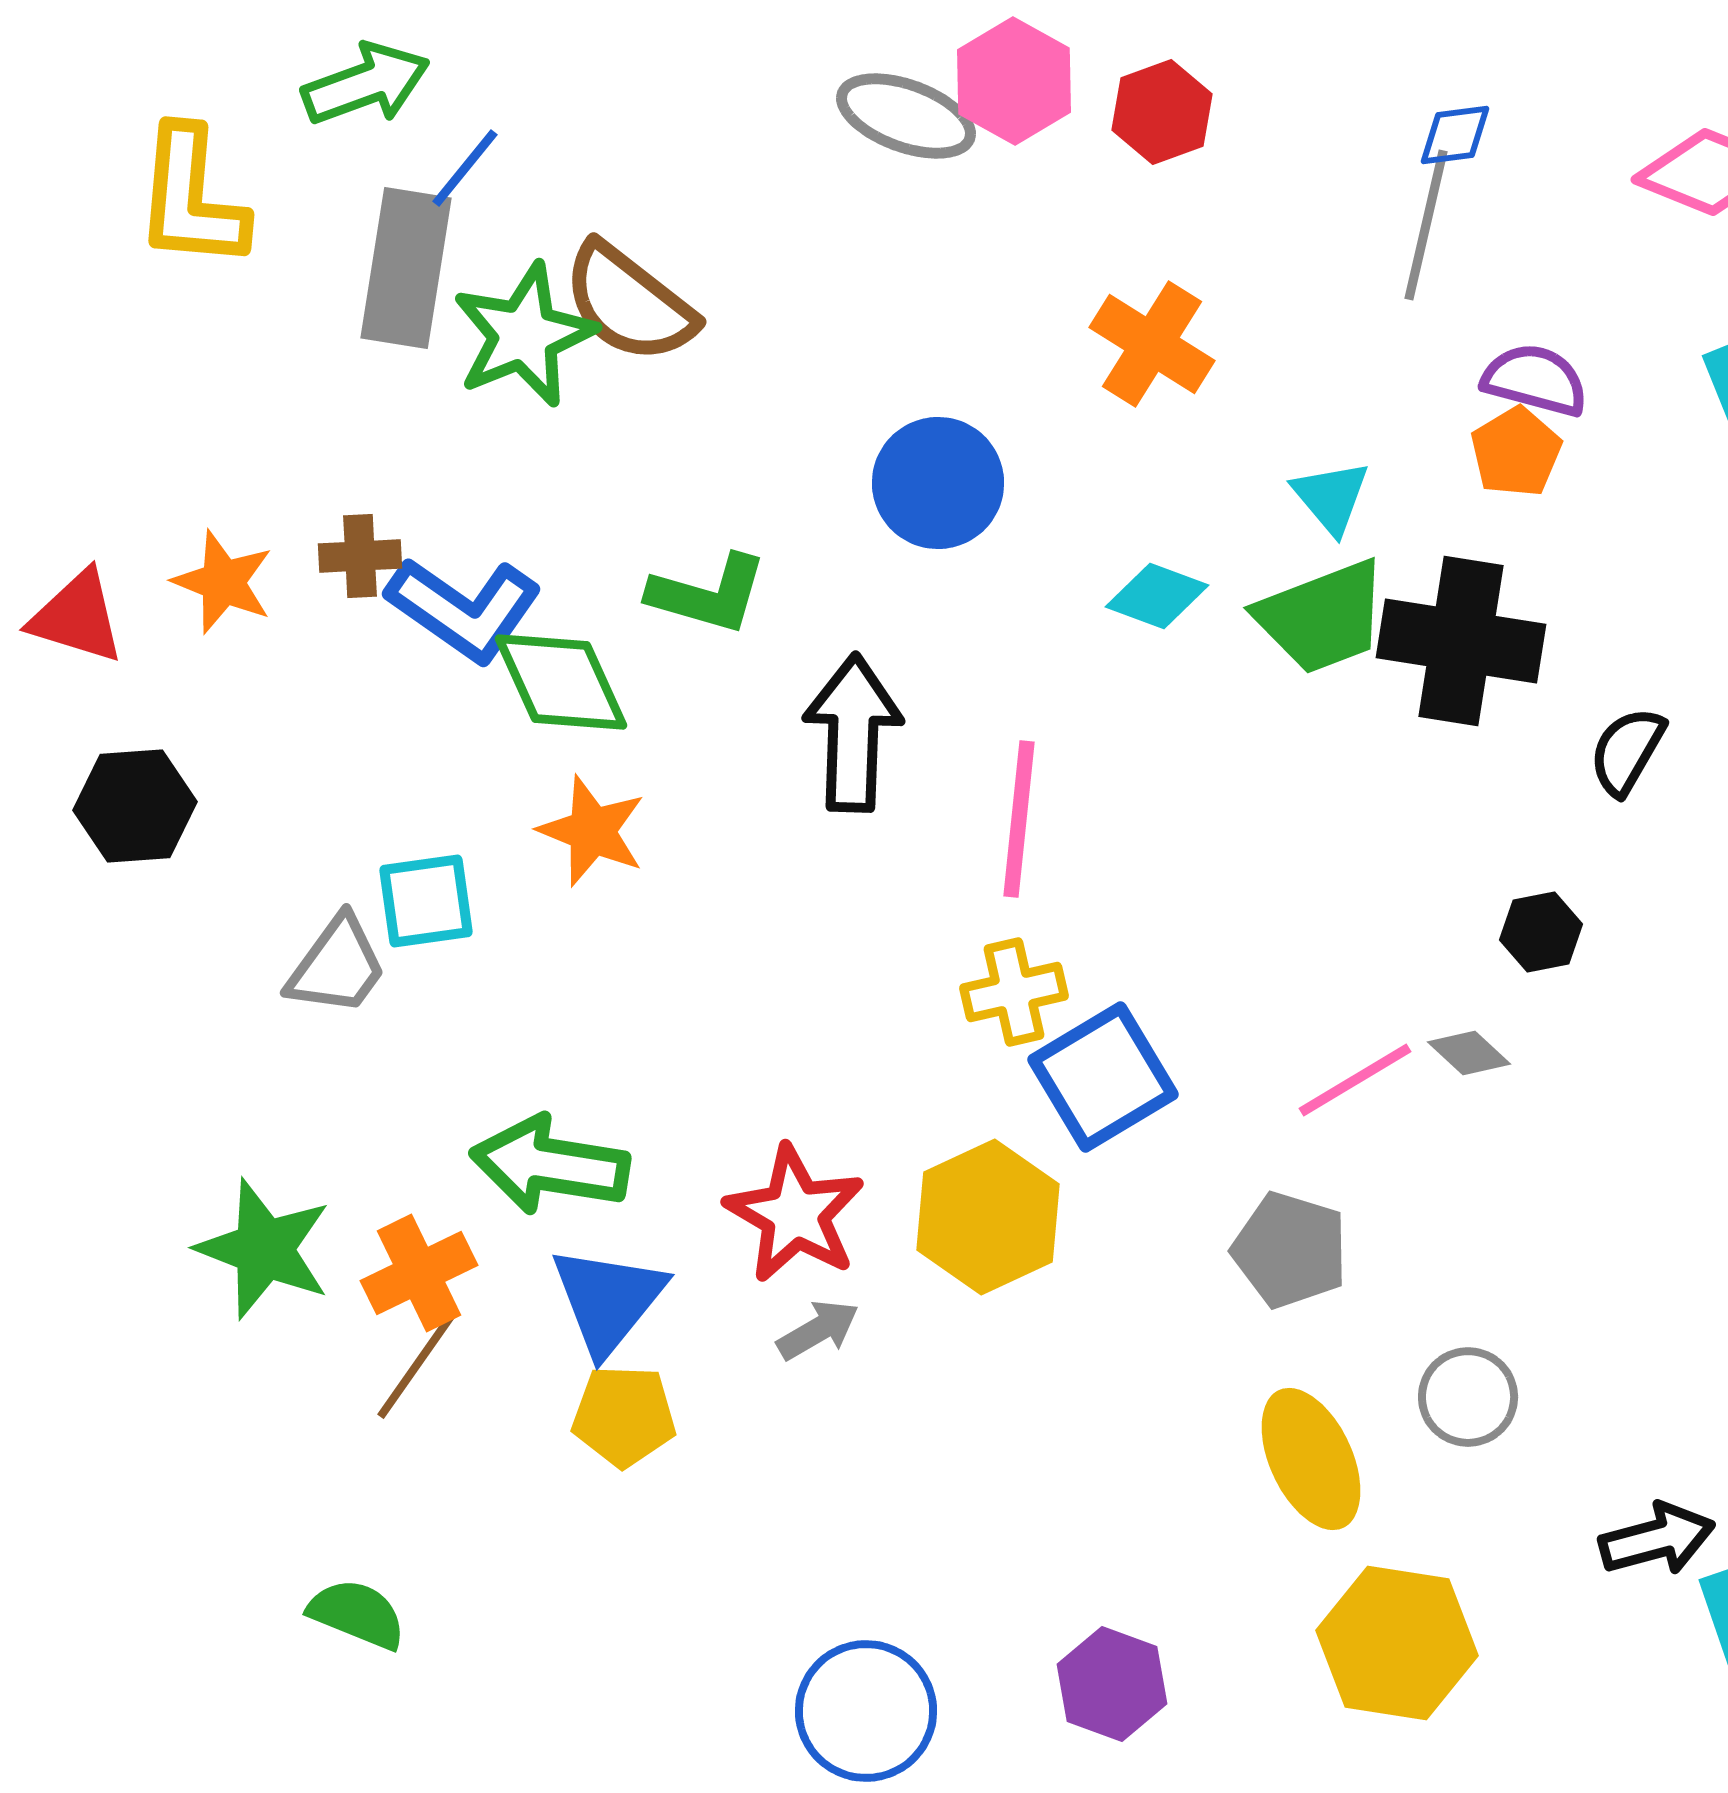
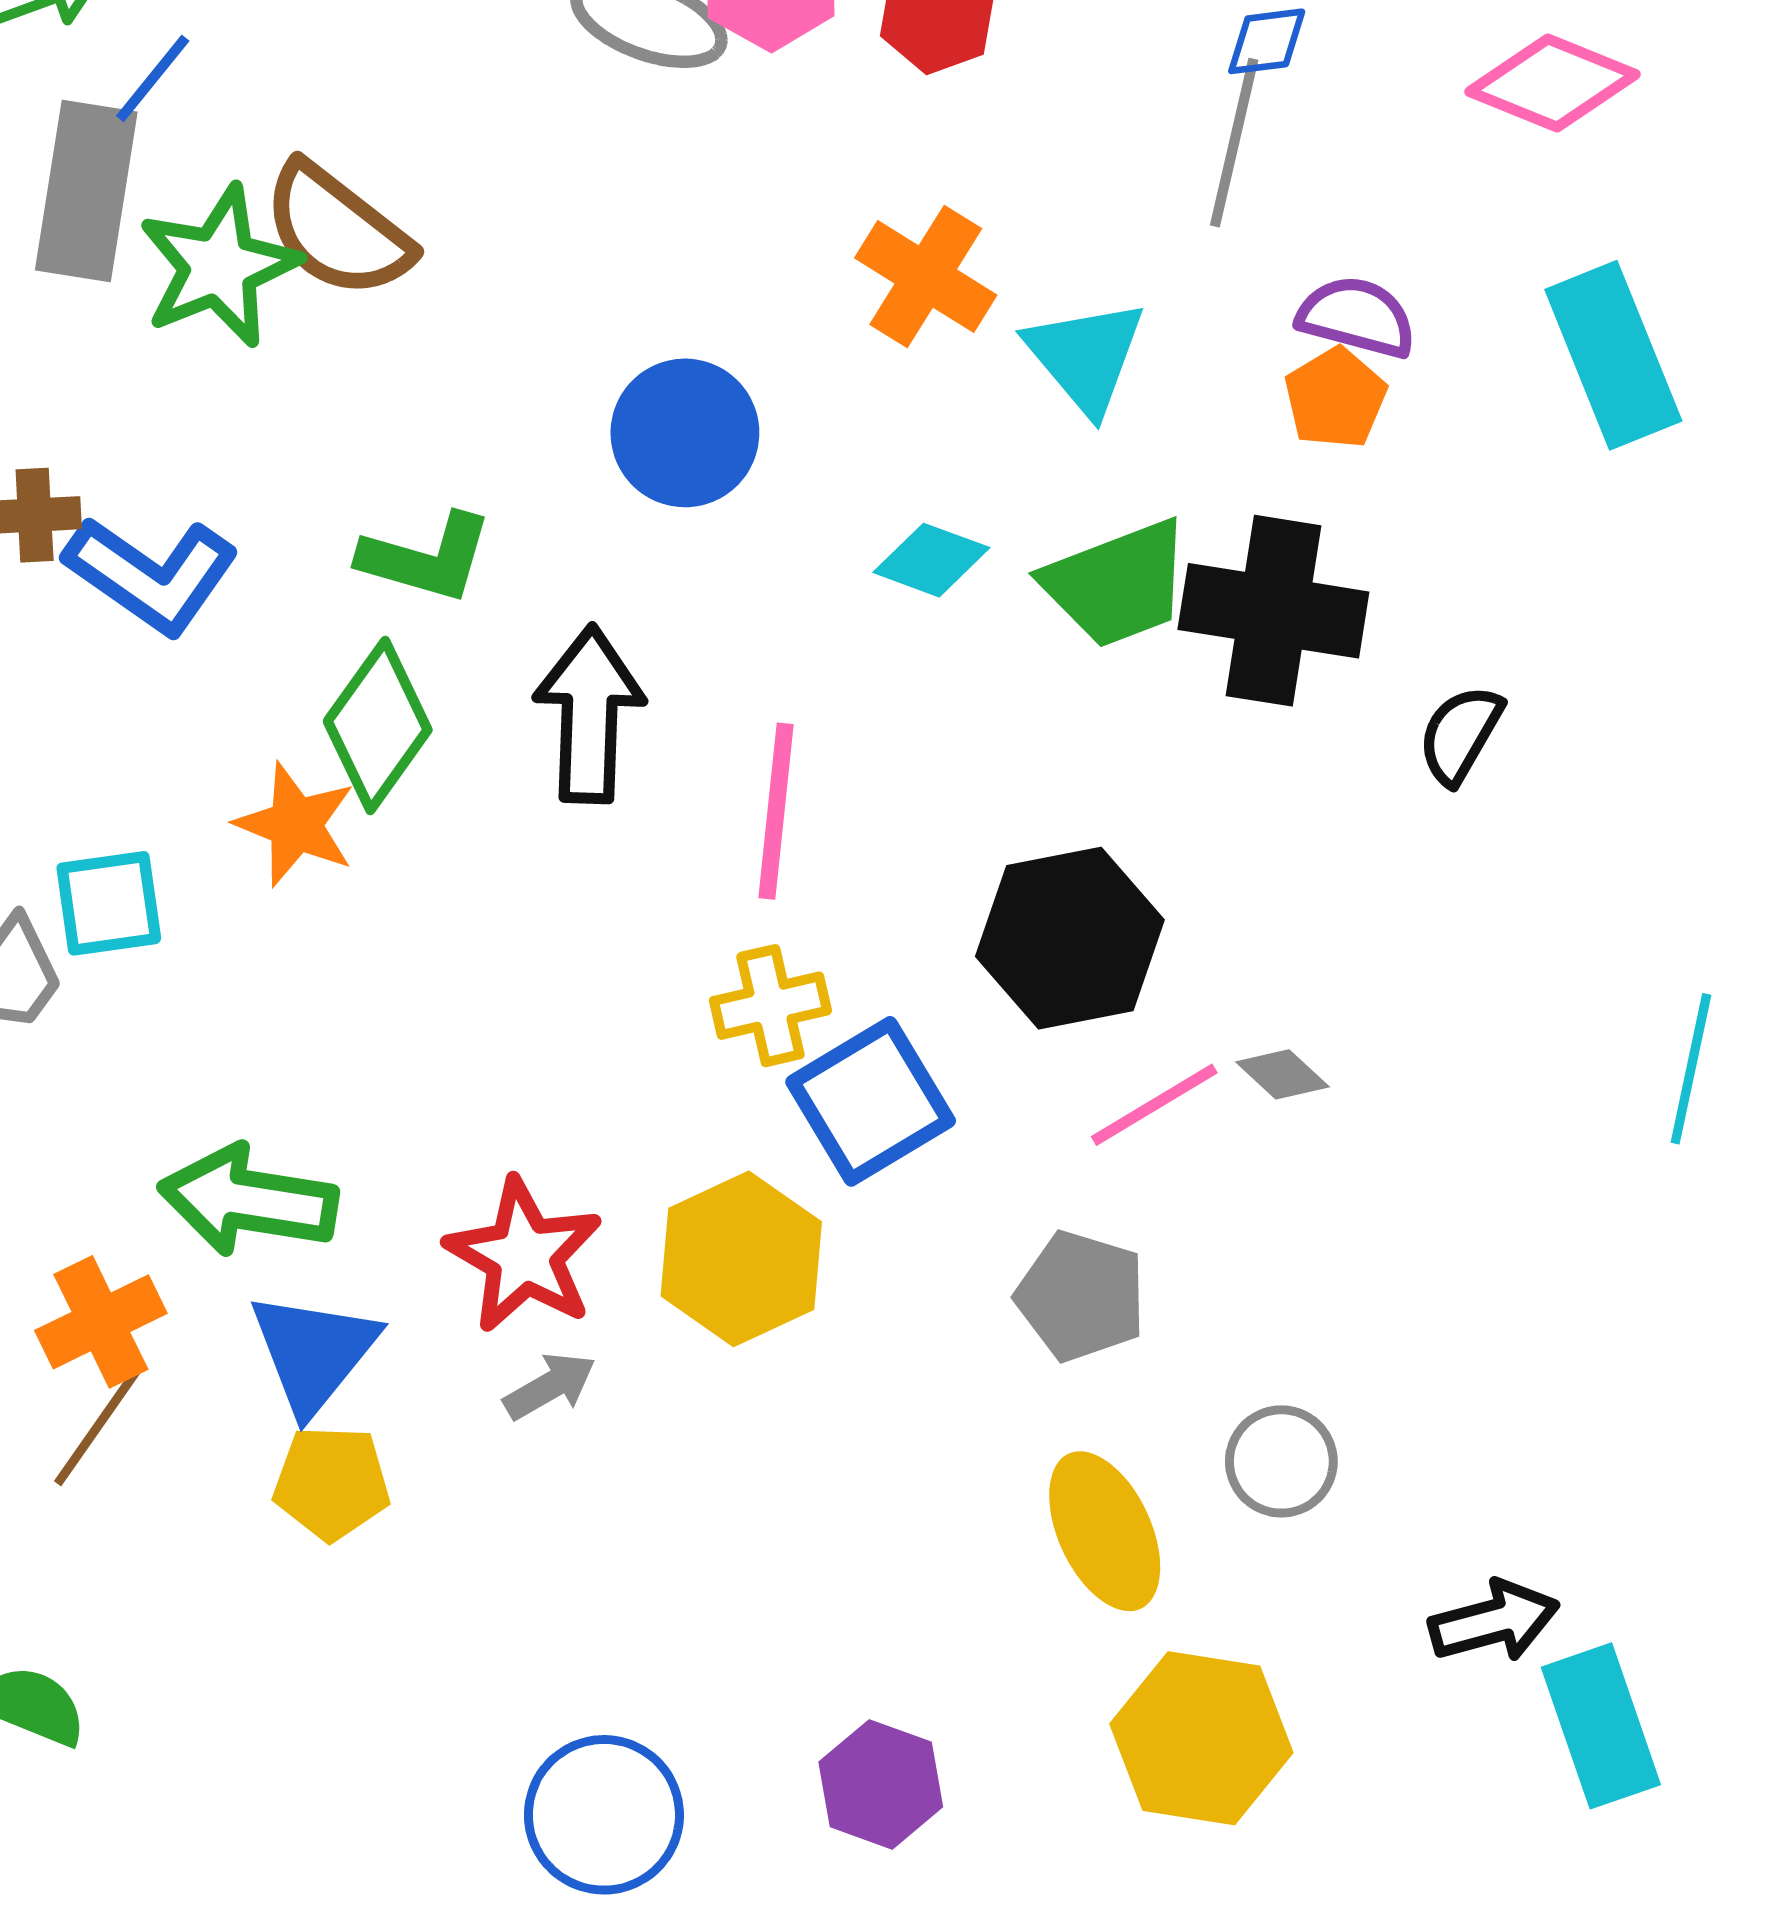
cyan triangle: (1331, 497) -> (1086, 356), moved, size x1.4
green diamond: (561, 682) -> (378, 726), moved, turned 60
black hexagon: (1541, 932) -> (1070, 938), moved, size x2.0

